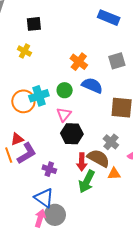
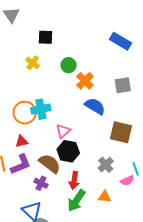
green circle: (65, 90) -> (69, 65), moved
red triangle: (17, 139) -> (22, 141), moved
brown semicircle: (98, 158) -> (50, 164), moved

